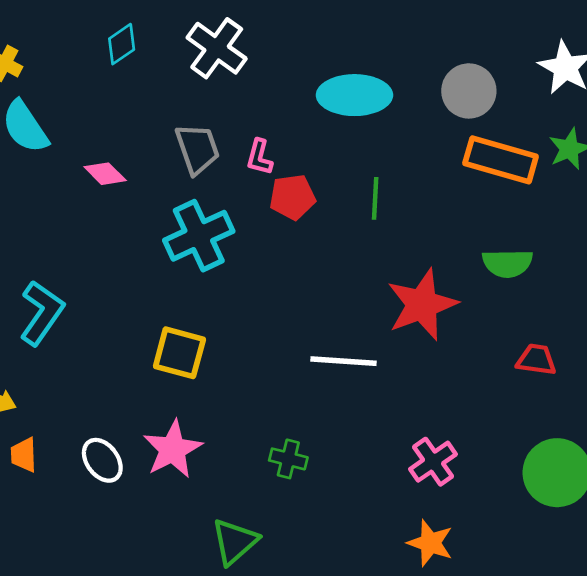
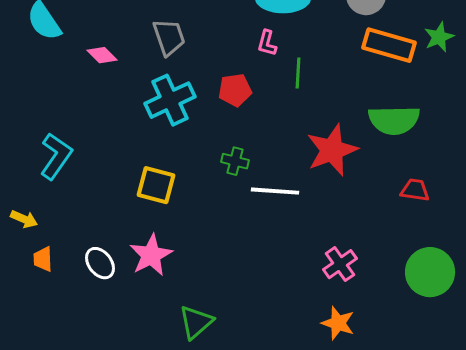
pink L-shape: (259, 157) -> (267, 43), moved
red pentagon: (292, 197) -> (235, 90), moved
green semicircle: (507, 263) -> (394, 120), size x1.4
green cross: (288, 459) -> (235, 161), moved

